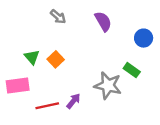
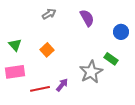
gray arrow: (58, 17) -> (49, 14), turned -72
green triangle: (32, 57) -> (15, 45), moved
gray star: (108, 86) -> (91, 72), turned 30

